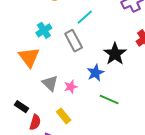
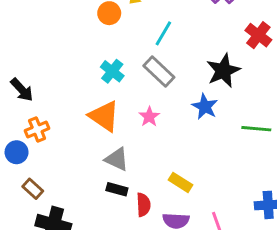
black star: (115, 54) -> (223, 71), turned 30
gray triangle: (50, 83) -> (117, 159), moved
pink star: (71, 87) -> (149, 117), moved
green line: (109, 99) -> (256, 129), moved

